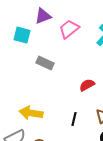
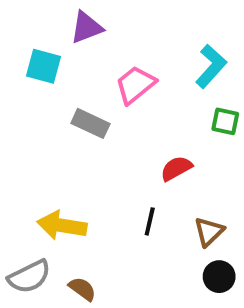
pink trapezoid: (69, 29) -> (135, 85), moved
black line: (74, 119) -> (150, 221), moved

